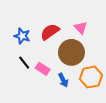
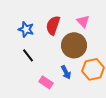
red semicircle: (50, 32) -> (53, 25), turned -36
pink rectangle: (43, 69) -> (46, 82), moved

